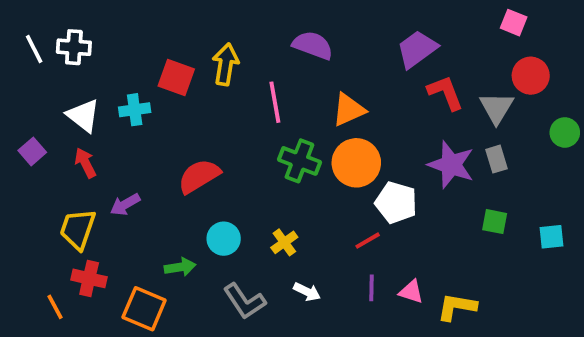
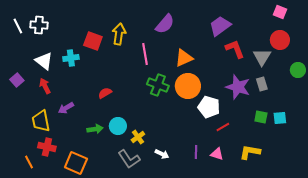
pink square: (514, 23) -> (280, 12), moved
purple semicircle: (313, 45) -> (165, 24), turned 110
red semicircle: (199, 176) -> (105, 93), size x0.6
yellow trapezoid: (78, 229) -> (41, 121), turned -30
cyan square: (552, 237) -> (280, 118), moved
red line: (368, 241) -> (223, 127), moved
yellow cross: (284, 242) -> (138, 137), moved
green arrow: (180, 267) -> (95, 129), moved
yellow L-shape: (457, 307) -> (250, 152), moved

